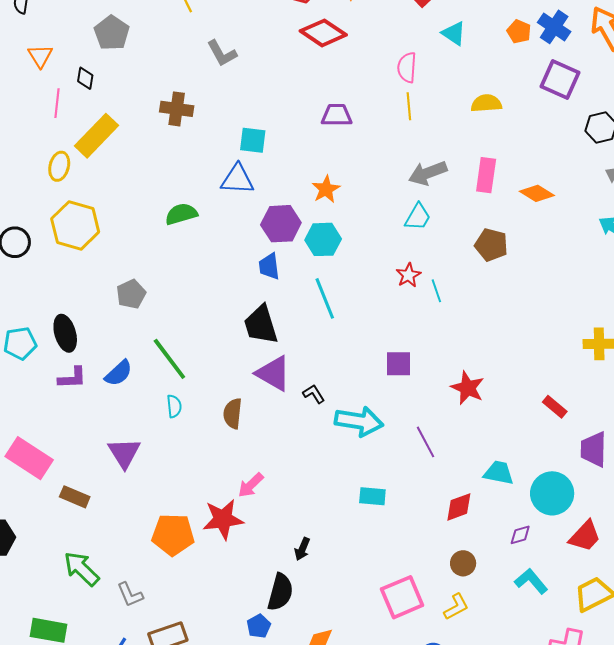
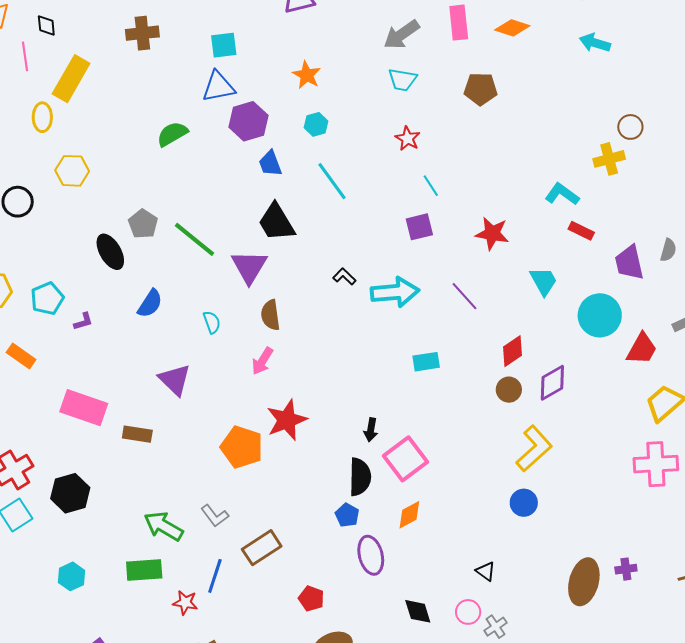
cyan trapezoid: (418, 217) -> (402, 80), turned 84
purple hexagon: (281, 224) -> (248, 121), moved
yellow hexagon: (75, 225) -> (72, 171), size x0.7
cyan hexagon: (323, 239) -> (316, 124), size x0.7
cyan line: (436, 291) -> (431, 186), moved
black ellipse: (65, 333) -> (110, 252), moved
green line: (169, 359) -> (195, 239), moved
purple triangle: (273, 373) -> (249, 267), moved, turned 45
purple L-shape: (72, 378) -> (83, 321), moved, size x0.7
cyan trapezoid: (499, 473) -> (544, 281), moved, turned 64
pink arrow: (251, 485) -> (262, 361), moved
orange pentagon: (173, 535) -> (242, 447), turned 30
purple diamond: (520, 535) -> (552, 383), moved, size x1.6
brown circle: (463, 563) -> (509, 390), moved
green arrow: (82, 569) -> (163, 526), moved
cyan L-shape: (531, 581) -> (562, 194), moved
pink square: (402, 597) -> (405, 459), moved
yellow L-shape: (456, 607) -> (534, 449), size x1.6

